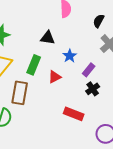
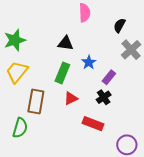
green rectangle: (34, 65) -> (62, 73), moved
red triangle: (55, 77) -> (71, 98), moved
black cross: (93, 89) -> (104, 97), moved

